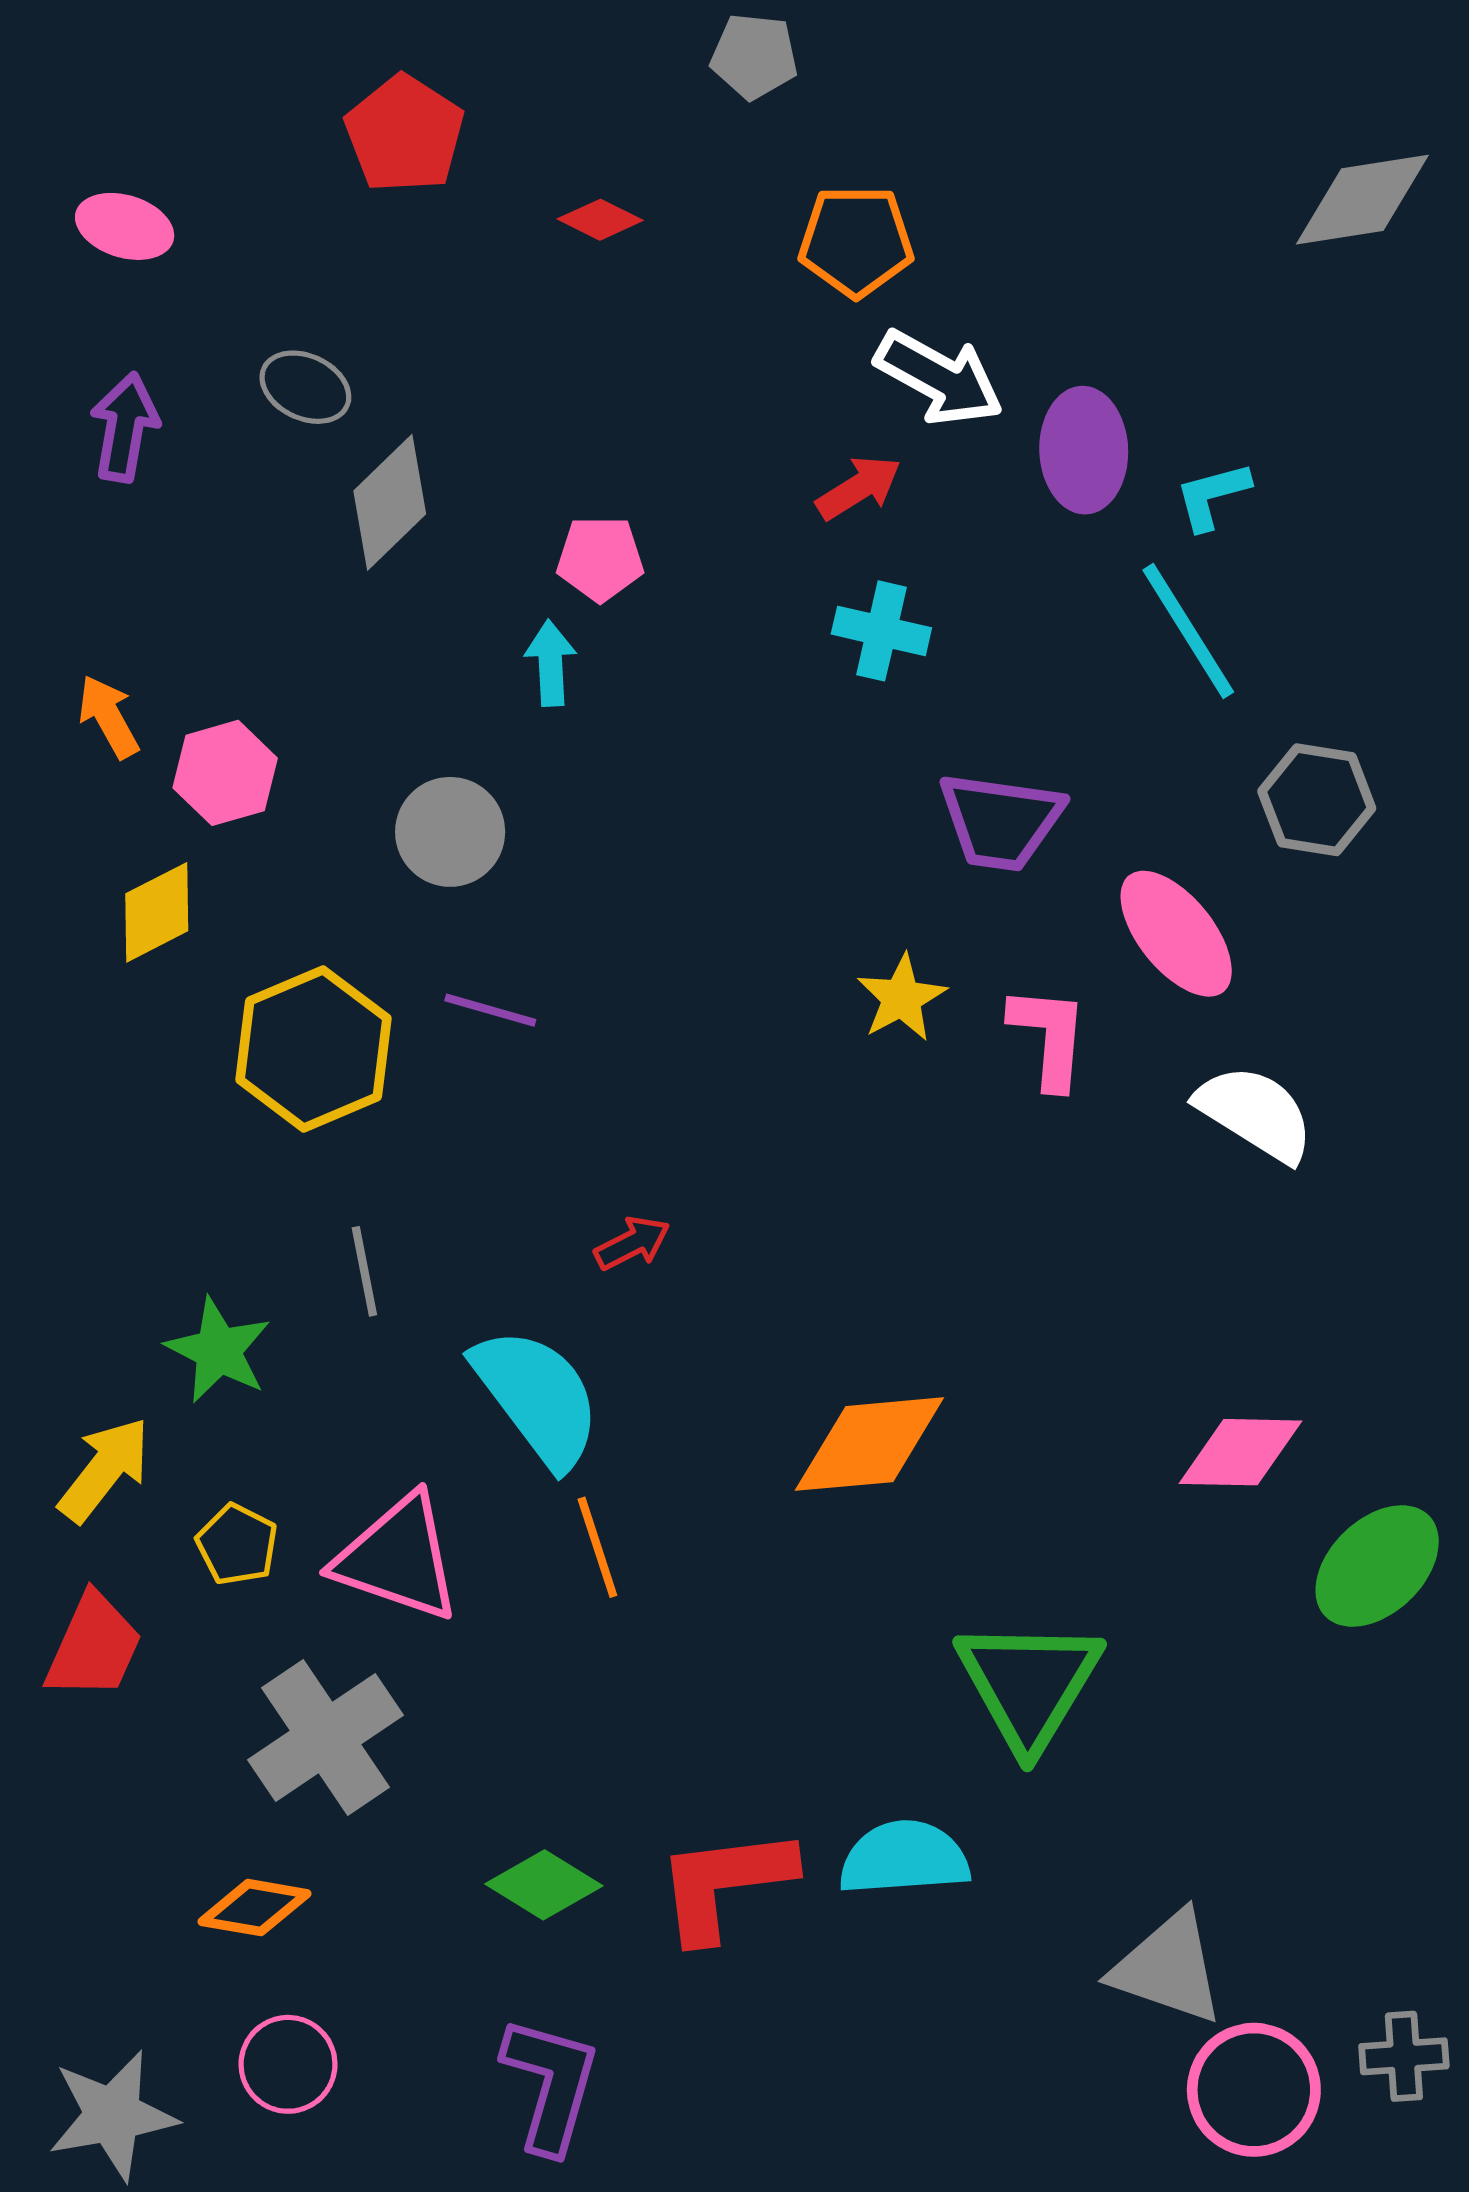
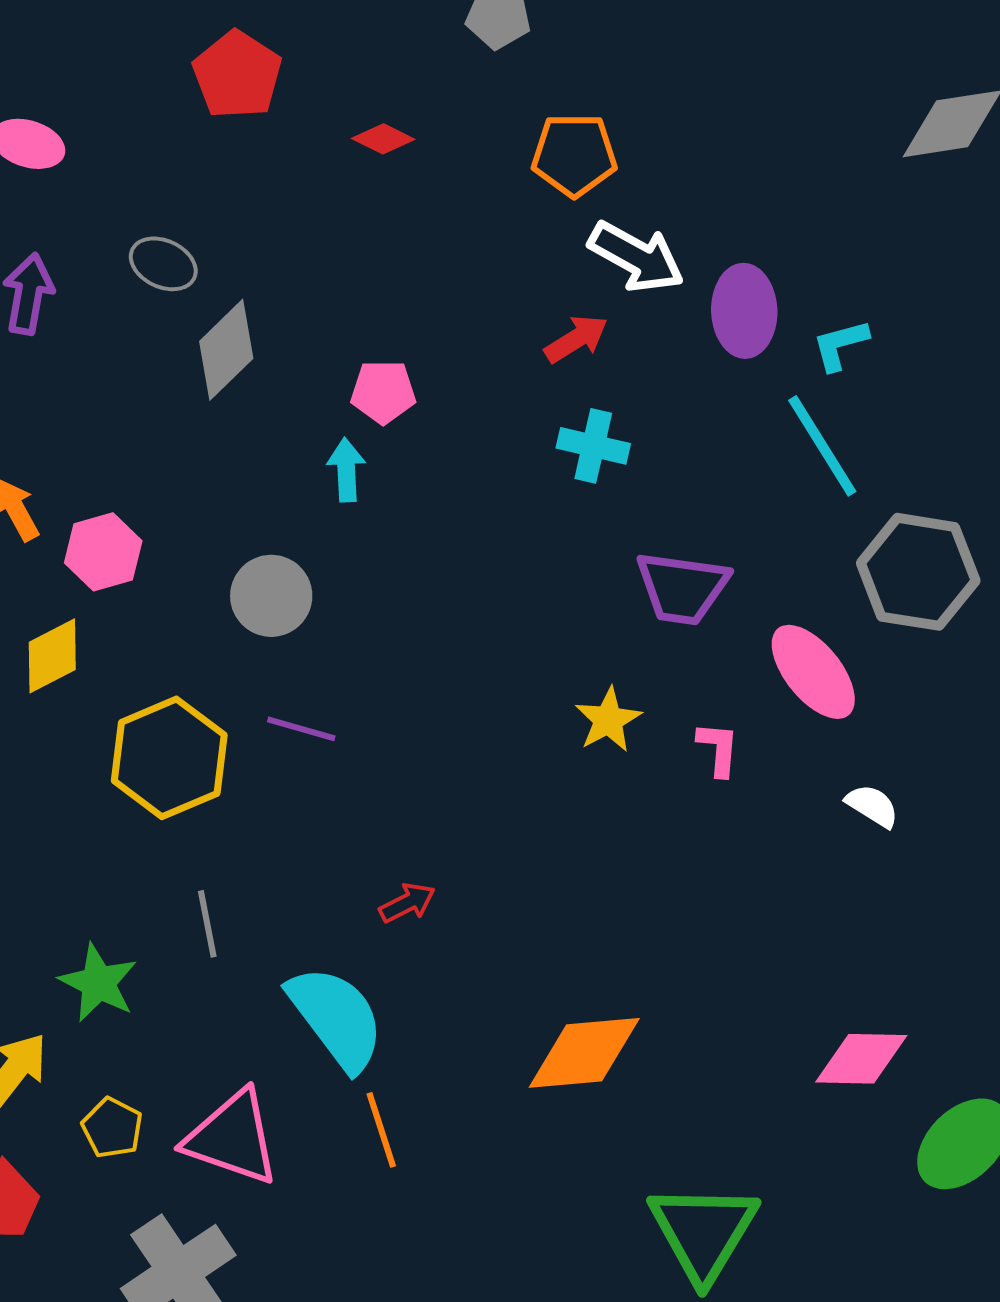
gray hexagon: (1317, 800) -> (918, 572), size x1.4
pink L-shape: (1049, 1037) -> (718, 749), size x0.7
white semicircle: (1255, 1113) -> (872, 806), size x0.6

